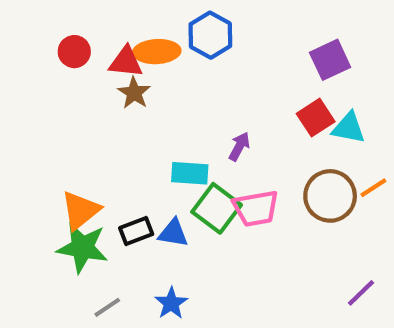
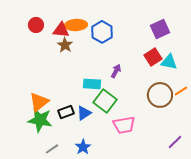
blue hexagon: (210, 35) -> (102, 32), moved
pink trapezoid: (256, 208) -> (124, 125), moved
blue triangle: (173, 233) -> (84, 113), turned -42

